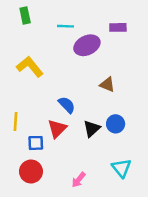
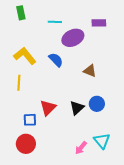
blue semicircle: (67, 105) -> (56, 60), moved
yellow line: (15, 121) -> (19, 83), moved
pink arrow: (79, 180) -> (81, 148), moved

